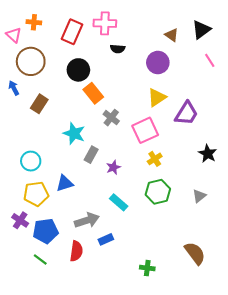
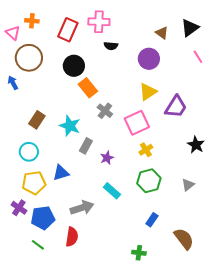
brown rectangle: (39, 104) -> (37, 120), moved
blue rectangle: (106, 239) -> (152, 220), moved, turned -32

